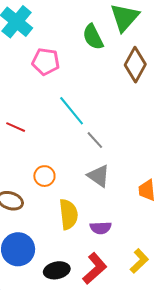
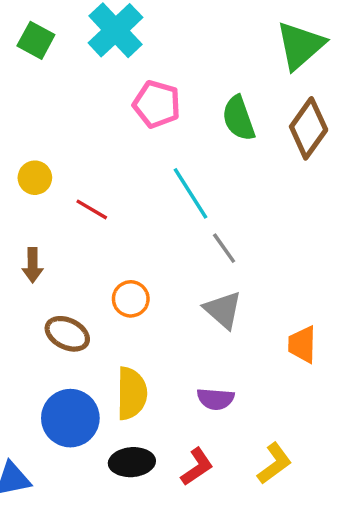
green semicircle: (93, 37) -> (239, 118), moved
yellow semicircle: (68, 214) -> (132, 393), moved
red L-shape: (95, 268) -> (197, 467), size x0.7

